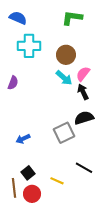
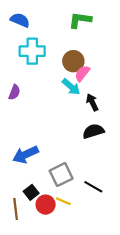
pink semicircle: (83, 74) -> (82, 73), moved
gray square: (64, 133) -> (61, 175), moved
blue arrow: (23, 139) -> (26, 155), size x1.6
red circle: (32, 194) -> (46, 205), moved

